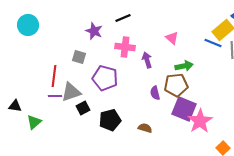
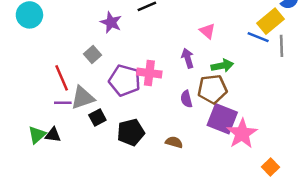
pink cross: (125, 47) -> (149, 73), moved
gray square: (79, 57) -> (92, 54), turned 32
purple arrow: (147, 60) -> (188, 58), moved
red line: (54, 76) -> (62, 78), turned -30
black triangle: (15, 106) -> (53, 135), moved

